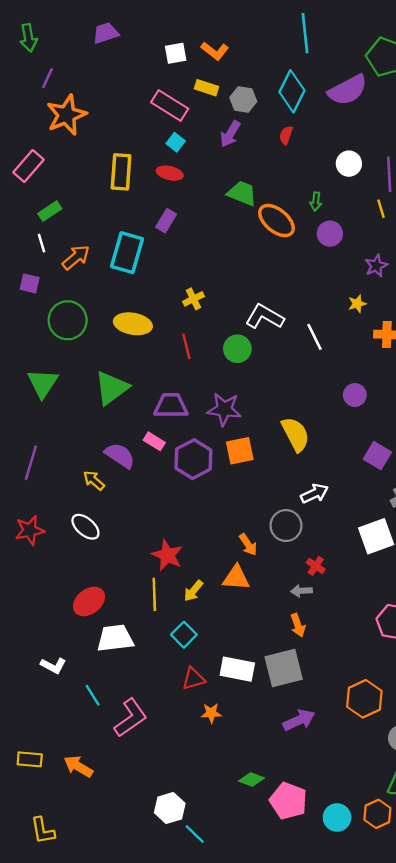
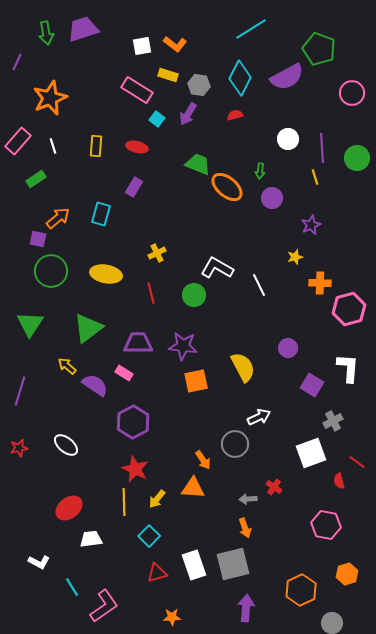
purple trapezoid: (106, 33) -> (83, 29), size x1.4
cyan line: (305, 33) -> (251, 29), turned 64
green arrow: (28, 38) -> (46, 33), moved
purple line: (47, 78) -> (17, 62), moved
red semicircle: (286, 135) -> (235, 115), turned 56
cyan square: (176, 142) -> (157, 119), moved
yellow rectangle: (121, 172) -> (96, 146), size x0.7
white line: (42, 243) -> (53, 146), moved
cyan rectangle: (127, 253) -> (101, 214), size x0.7
purple square: (30, 283) -> (38, 239), moved
purple circle: (355, 395) -> (288, 348), moved
purple hexagon: (193, 459) -> (133, 422), moved
yellow arrow: (94, 480) -> (67, 366), moved
red star: (30, 530) -> (19, 448), size x0.7
red cross: (316, 566) -> (274, 487), moved
white trapezoid: (115, 638) -> (91, 539), size x0.7
white rectangle: (237, 669) -> (194, 565), turned 60
orange star: (211, 713) -> (172, 617), moved
purple arrow: (299, 720) -> (246, 608), turned -60

